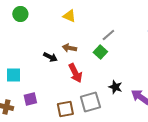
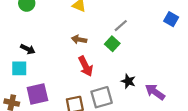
black arrow: (50, 57) -> (28, 49), moved
purple square: (30, 99) -> (37, 94), size x1.5

